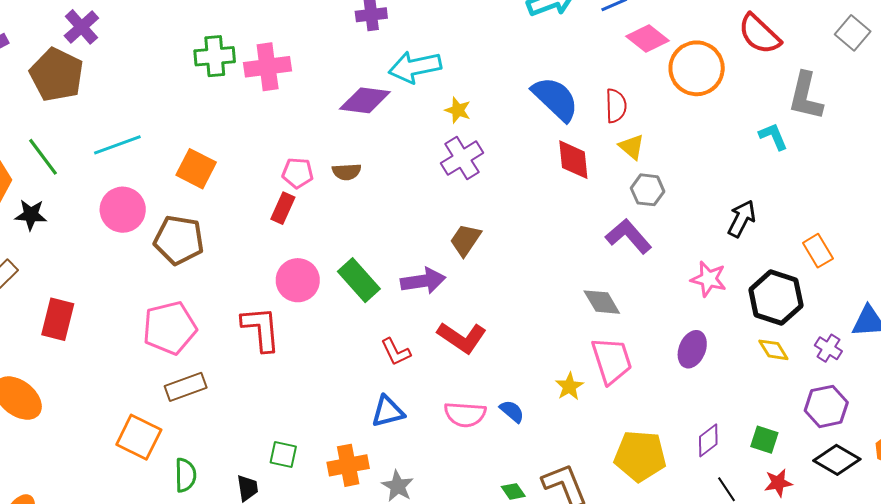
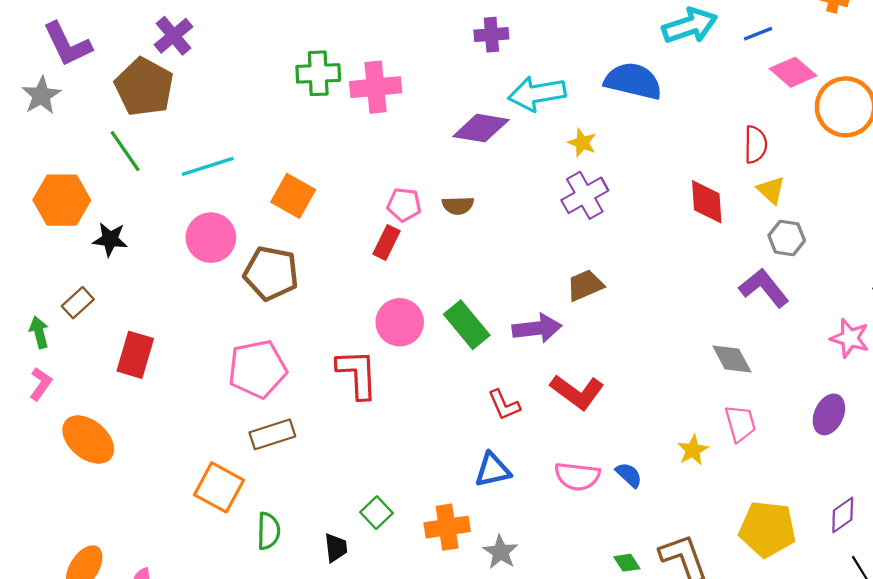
blue semicircle: (555, 99) -> (633, 81), moved, turned -32
green line: (43, 157) -> (125, 151), moved
brown trapezoid: (465, 240) -> (585, 285), turned 30
pink trapezoid: (612, 361) -> (740, 424), size x0.7
green square: (283, 455) -> (377, 513), turned 32

